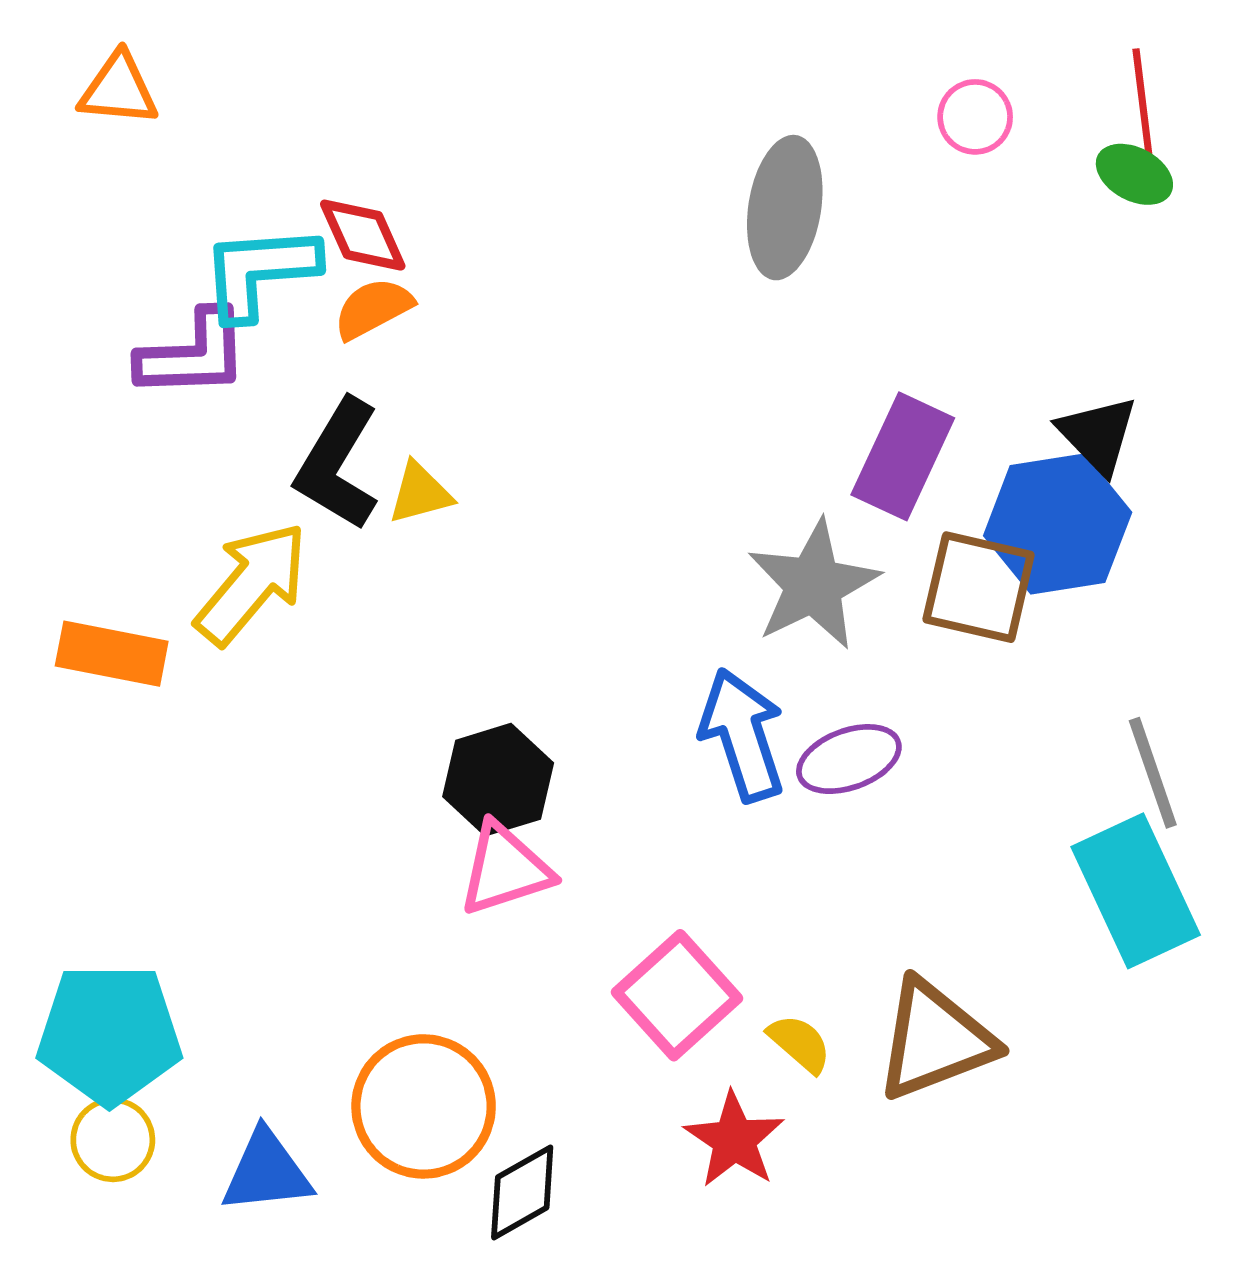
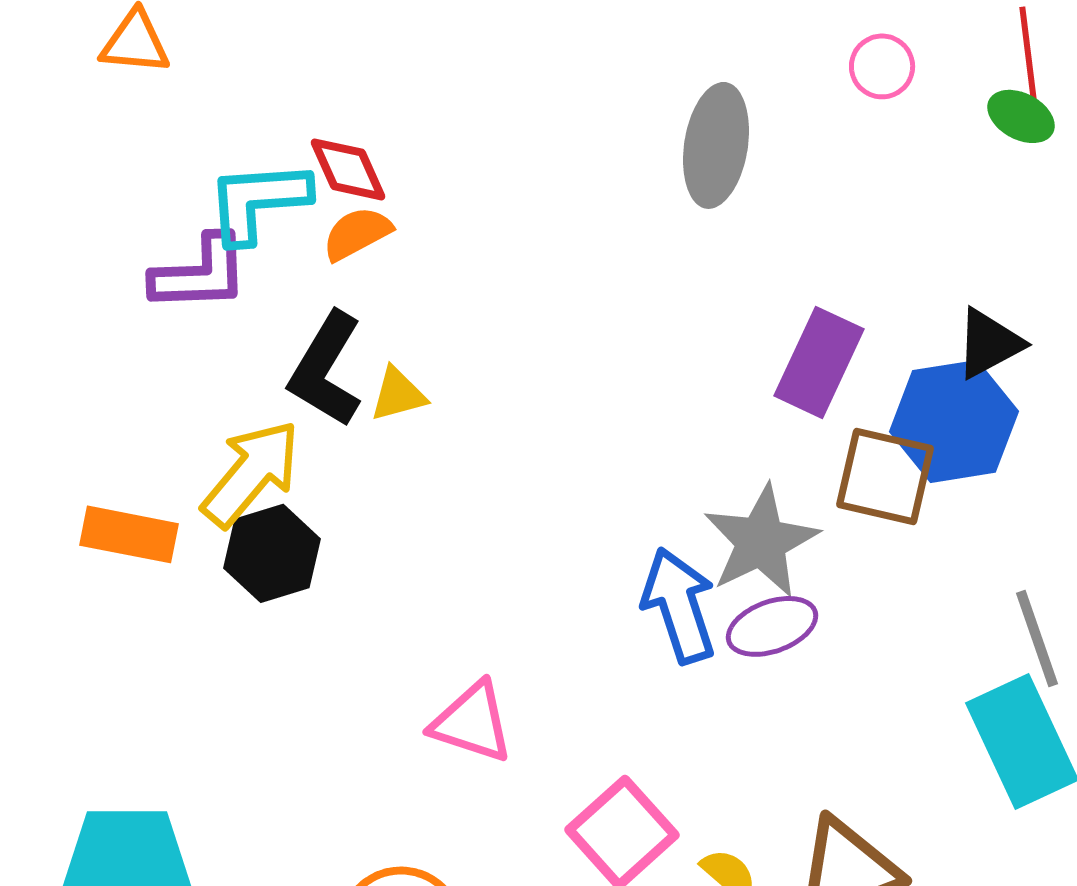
black triangle: (1098, 435) -> (989, 343), turned 46
gray star: (813, 585) -> (761, 541), moved
black hexagon: (498, 780) -> (272, 553), moved
pink triangle: (505, 869) -> (472, 722), turned 36

